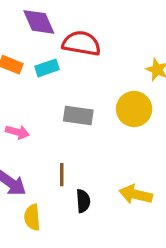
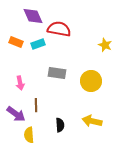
yellow circle: (134, 109) -> (91, 81), moved
pink arrow: (17, 132) -> (20, 83), turned 64
brown line: (62, 175) -> (36, 105), moved

